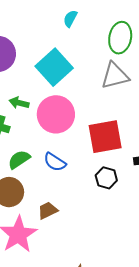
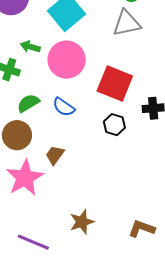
red square: (105, 137) -> (115, 83), turned 30
brown trapezoid: (48, 210) -> (55, 155), turned -30

